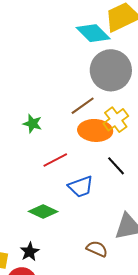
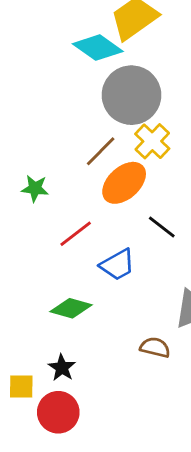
yellow cross: (116, 120) -> (152, 141), moved
orange ellipse: (95, 130) -> (124, 183), turned -36

